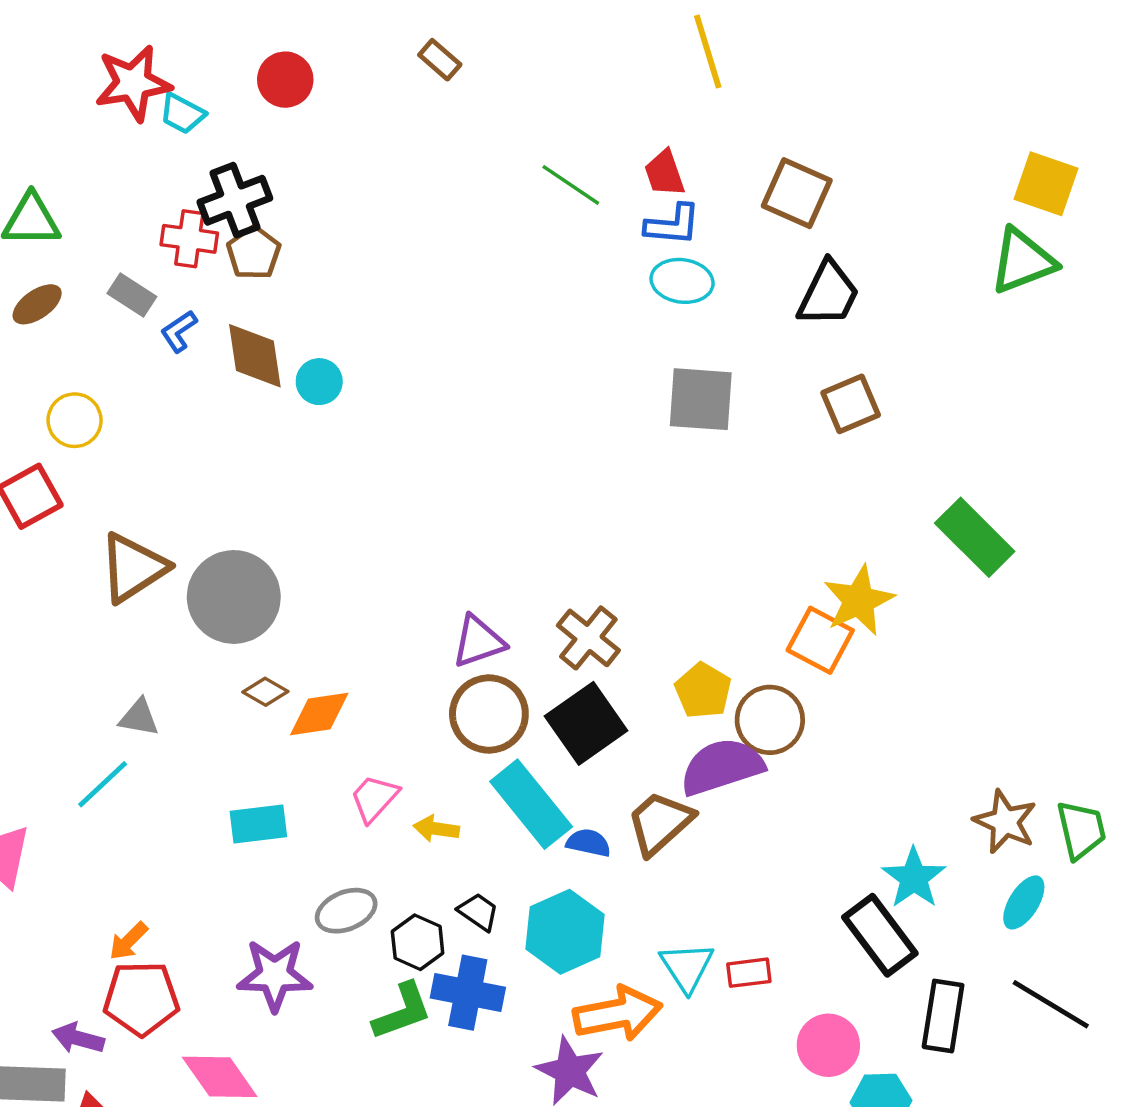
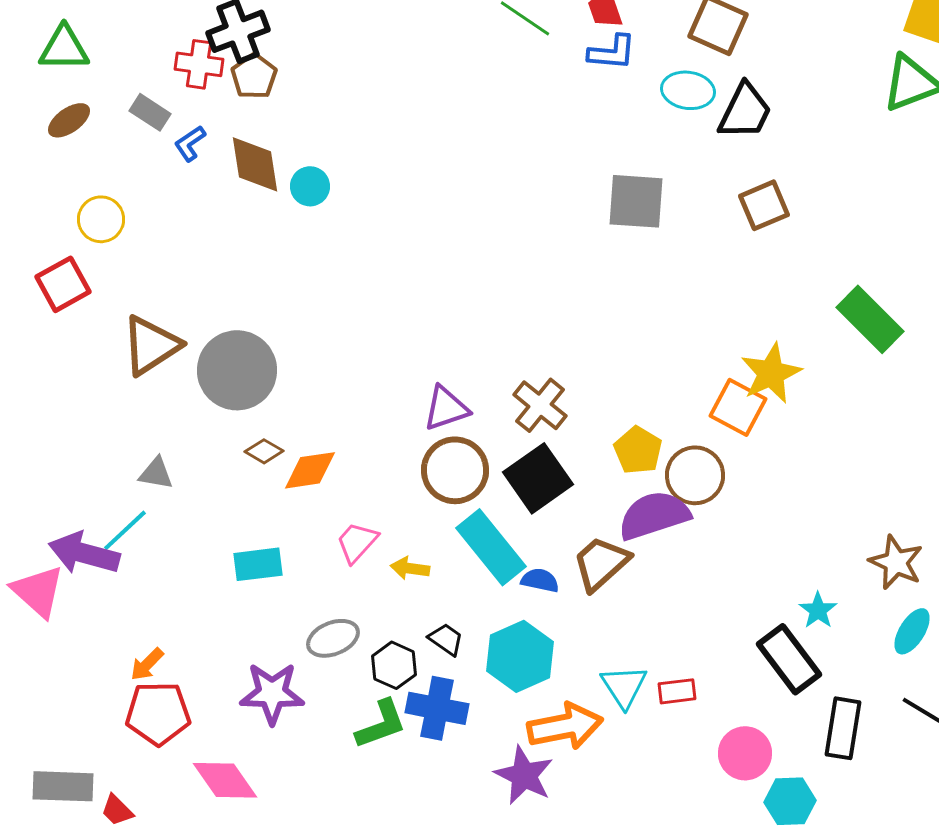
cyan ellipse: (682, 281) -> (688, 90), moved
cyan star: (914, 878) -> (818, 610), size x0.7
purple arrow: (78, 1038) -> (84, 553), moved, size x1.6

